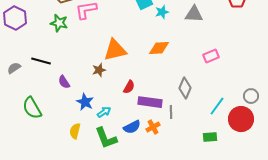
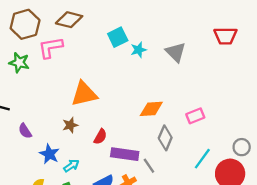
gray triangle: (194, 14) -> (176, 52), turned 42
orange diamond: (159, 48) -> (151, 109), moved
pink rectangle: (211, 56) -> (195, 116), moved
brown star: (99, 70) -> (70, 125), moved
gray line: (171, 112) -> (149, 166), turned -32

